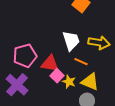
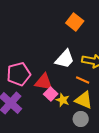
white trapezoid: (71, 41) -> (65, 59), turned 60
orange line: (81, 62) -> (83, 80), moved

